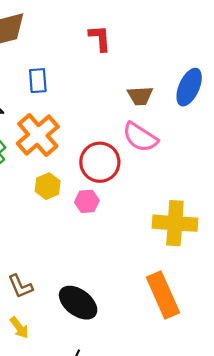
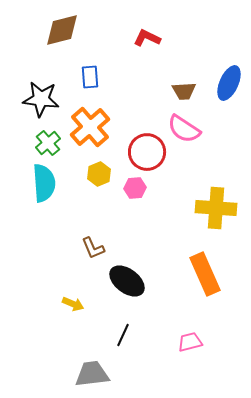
red L-shape: (100, 38) -> (147, 38), turned -60
brown L-shape: (20, 286) -> (93, 248), moved
yellow arrow: (19, 328) -> (73, 304), turned -30

